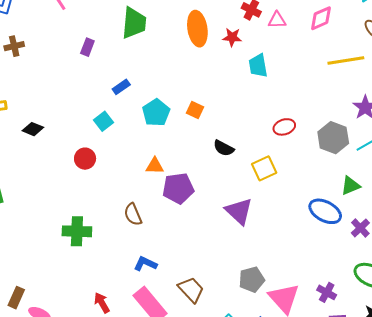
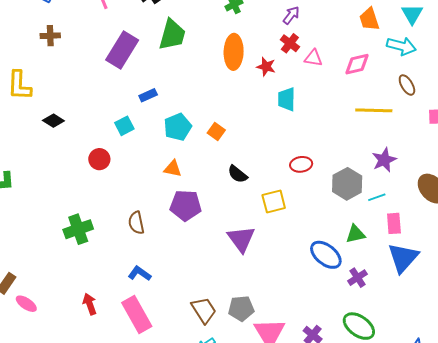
purple rectangle: (87, 47) -> (122, 50), size x2.0
orange triangle: (155, 166) -> (173, 169), moved
green cross: (77, 231) -> (78, 229), turned -32
brown trapezoid: (191, 290) -> (204, 310), moved

